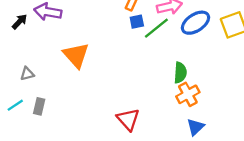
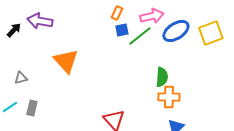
orange cross: (188, 94) -> (169, 97), turned 30

